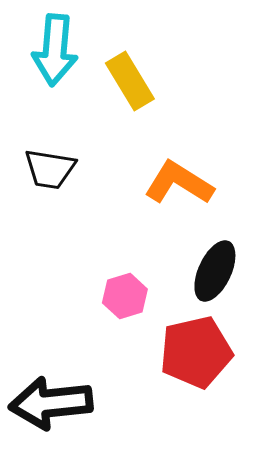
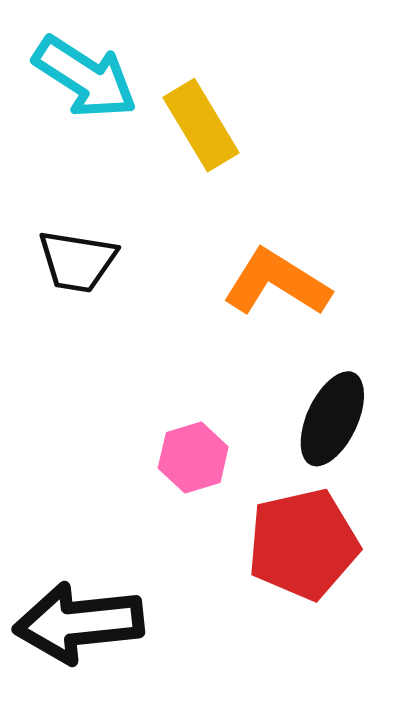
cyan arrow: (55, 50) -> (85, 77), turned -62

